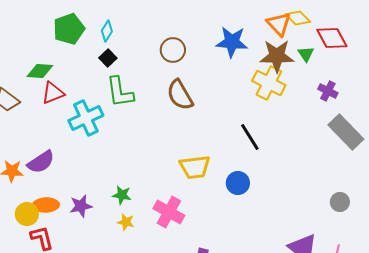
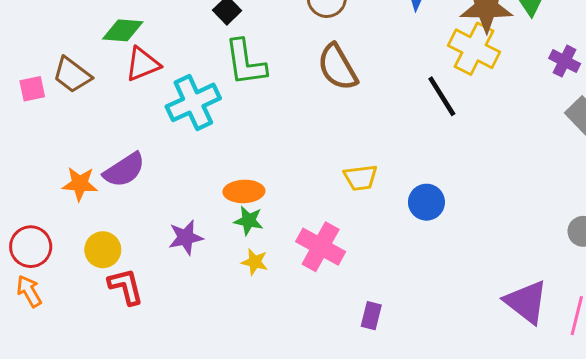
black line: (250, 137) -> (442, 96), moved
yellow trapezoid: (195, 167) -> (361, 178), size x0.7
orange ellipse: (46, 205) -> (244, 191), moved

